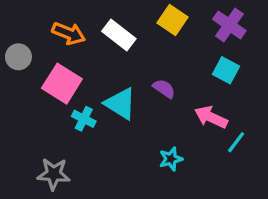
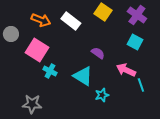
cyan triangle: (121, 104) -> (83, 76), moved
cyan line: (236, 142) -> (141, 85), turned -56

